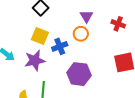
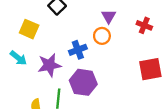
yellow square: (40, 36) -> (29, 29), moved
purple hexagon: (79, 74) -> (83, 82), moved

